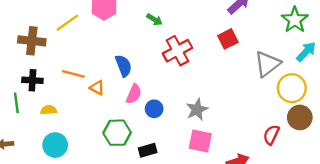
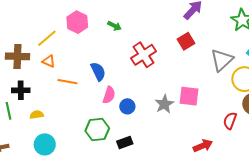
green arrow: (155, 20) -> (114, 26), moved
orange line: (73, 74) -> (67, 82), moved
orange triangle: (97, 88) -> (49, 61), moved
pink square: (200, 141) -> (189, 96), moved

